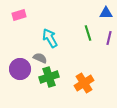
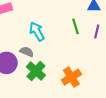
green cross: (49, 77) -> (36, 71), turned -30

